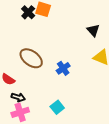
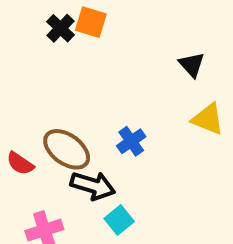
brown ellipse: (31, 58) -> (67, 149), moved
black arrow: (18, 97) -> (93, 186), moved, size x1.5

